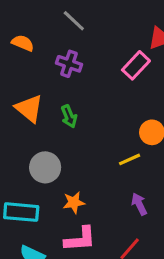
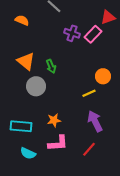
purple cross: (69, 64) -> (72, 33), moved
gray circle: (45, 167) -> (36, 86), moved
purple arrow: (139, 204) -> (95, 121), size x1.5

